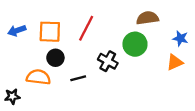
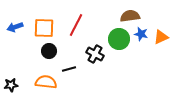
blue star: (180, 38) -> (141, 34), moved
orange triangle: (175, 62) -> (161, 37), moved
orange semicircle: (38, 77) -> (46, 82), moved

